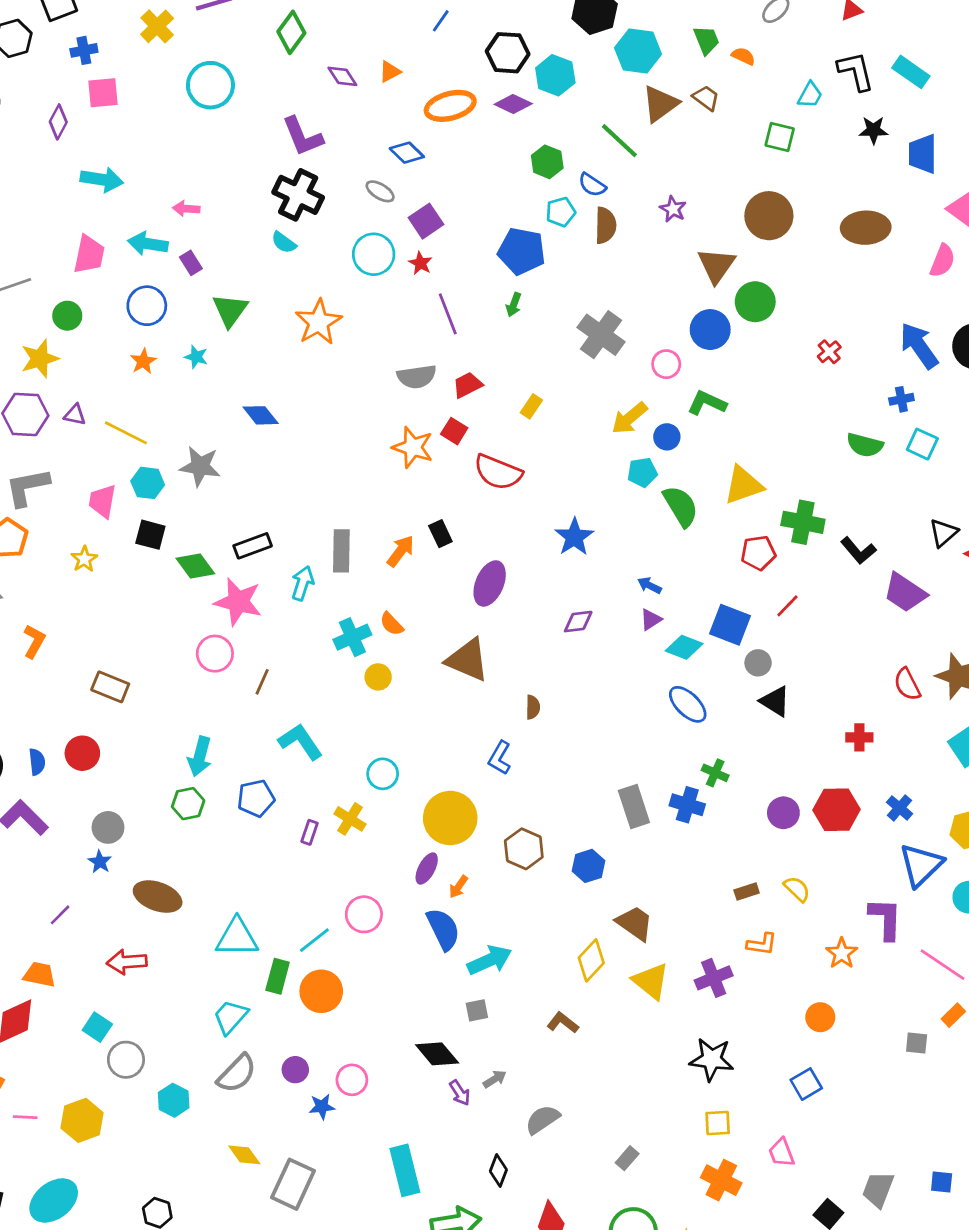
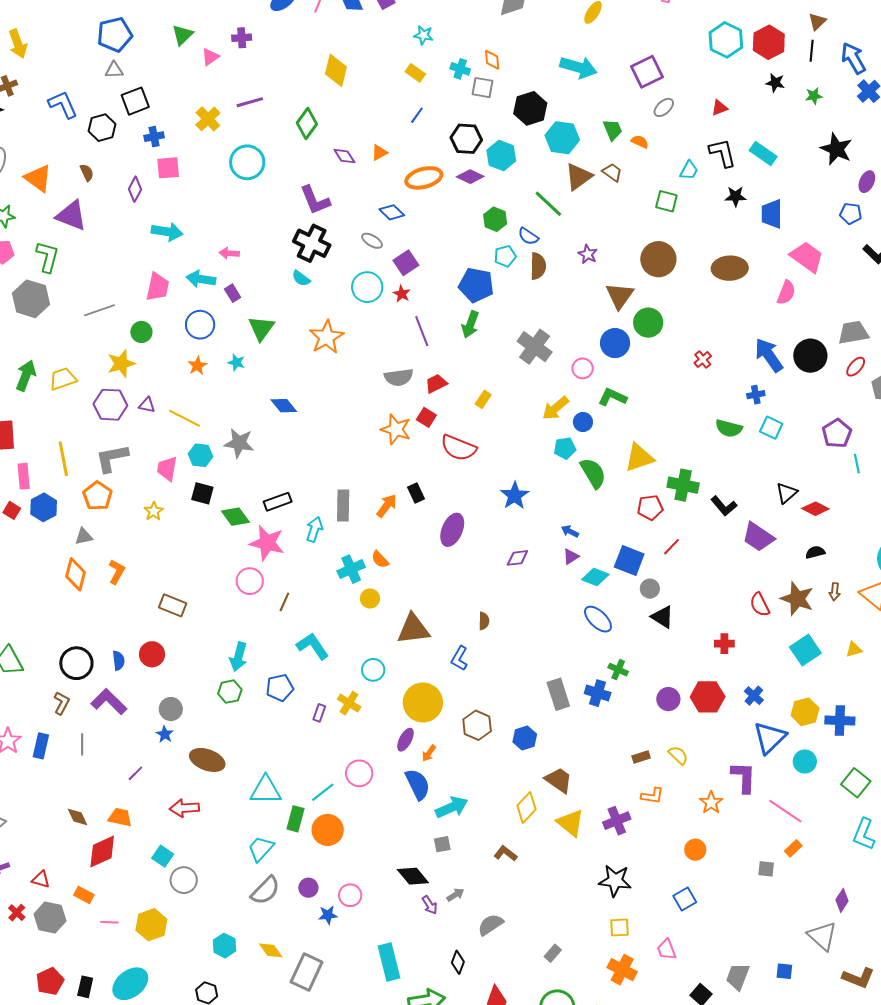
green arrow: (514, 305) -> (470, 324), size x1.5
brown triangle: (467, 660) -> (413, 629), moved, turned -30
cyan hexagon: (174, 1100) -> (224, 946), moved

